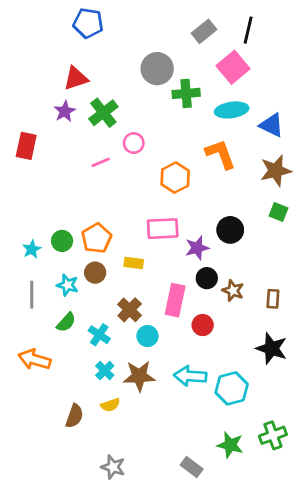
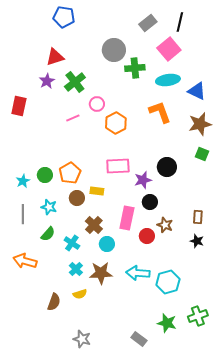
orange hexagon: (175, 178) -> (116, 123), moved
brown circle: (95, 273) -> (77, 198), moved
brown star: (233, 291) -> (165, 225), moved
black star: (272, 348) -> (197, 241), moved, size x0.6

